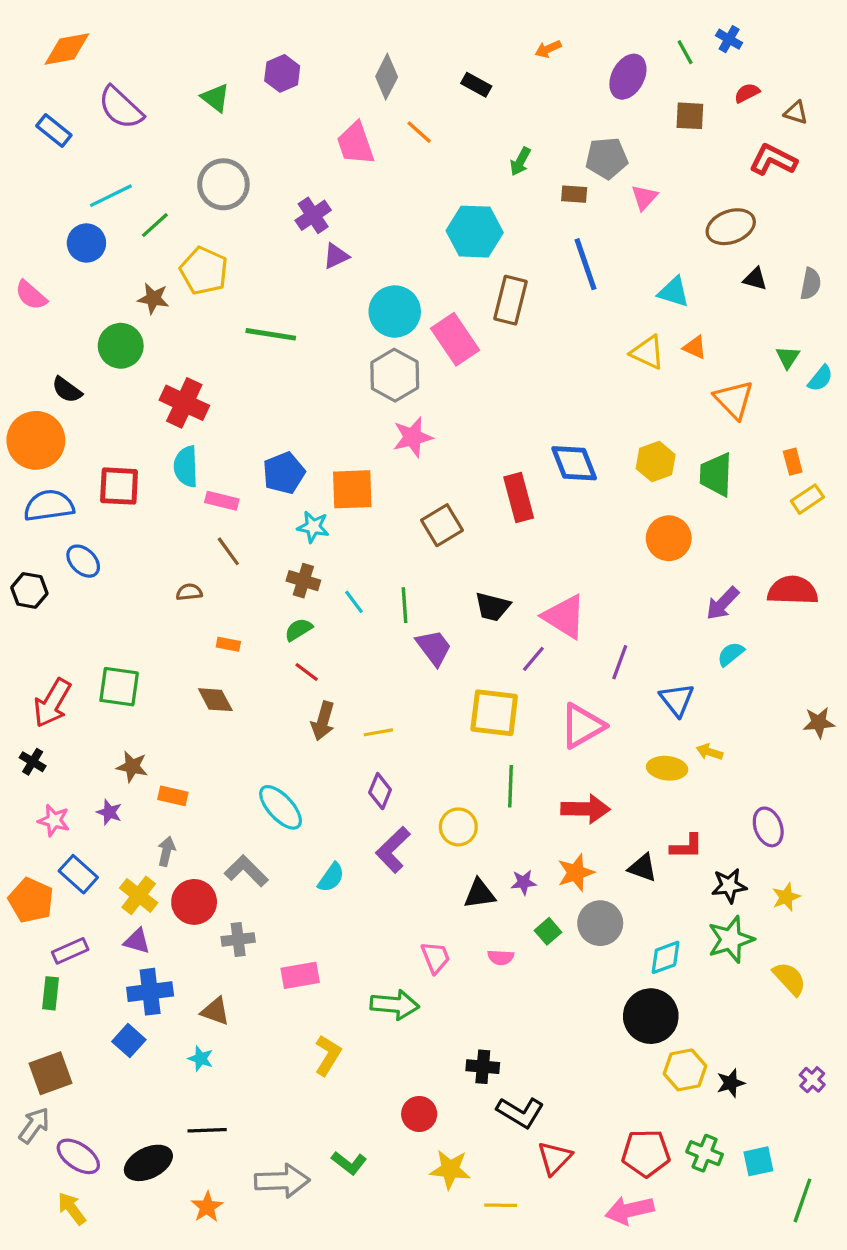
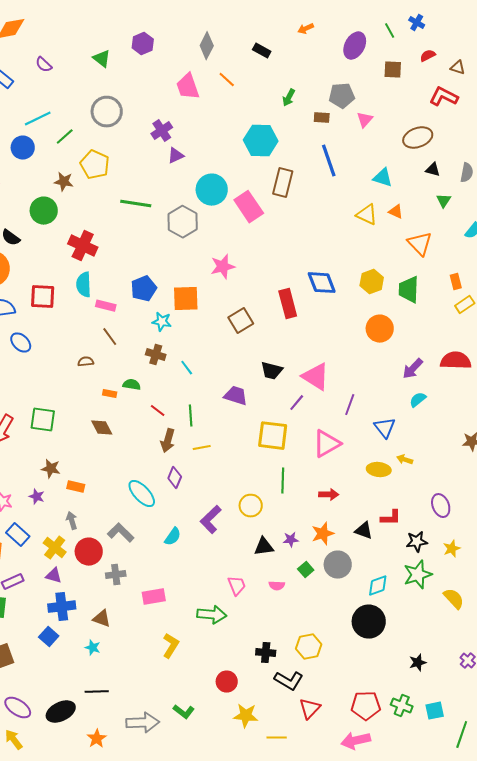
purple semicircle: (121, 108) -> (44, 65), size x0.6
green triangle: (788, 357) -> (444, 201), moved
gray hexagon: (395, 375) -> (183, 222), moved
green line: (404, 605) -> (191, 416), moved
green semicircle: (298, 630) -> (132, 385), moved, turned 42
purple trapezoid: (434, 648) -> (236, 396), turned -35
purple diamond: (380, 791) -> (175, 478), moved
red arrow: (586, 809) -> (329, 495), size x0.7
gray arrow: (166, 851) -> (72, 521), turned -30
yellow hexagon: (685, 1070) -> (309, 647), moved

